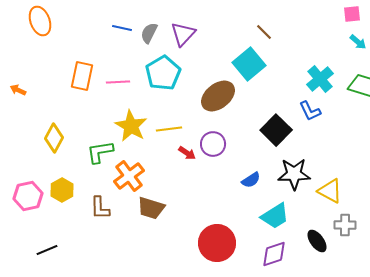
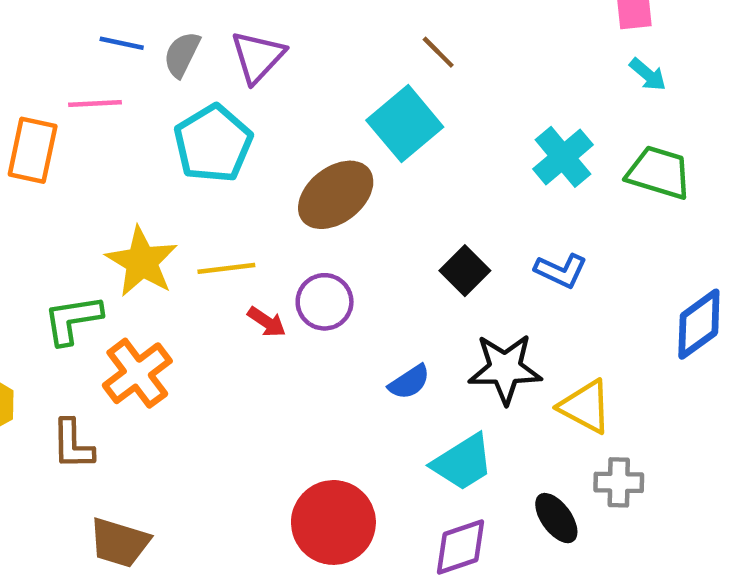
pink line: (118, 82) -> (95, 103), moved
blue L-shape: (310, 111) -> (561, 271), moved, turned -40
black square: (276, 130) -> (465, 271), size x0.7
brown trapezoid: (151, 208) -> (119, 543), moved

